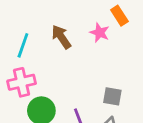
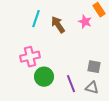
cyan line: (23, 45) -> (36, 19), moved

